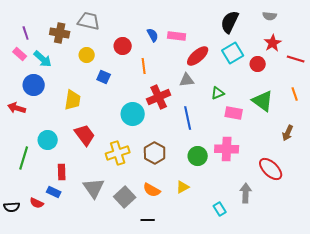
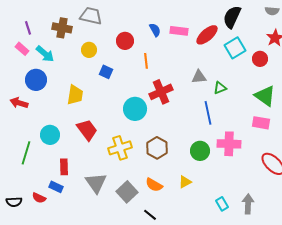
red ellipse: (198, 56) -> (207, 35), moved
gray triangle: (187, 80) -> (199, 77), moved
pink rectangle: (234, 113) -> (261, 123), moved
blue line: (188, 118) -> (208, 113), moved
gray arrow: (246, 193) -> (248, 204), moved
black line: (148, 220) -> (150, 215), turned 40

